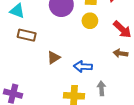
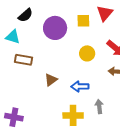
yellow circle: (90, 21) -> (87, 53), moved

